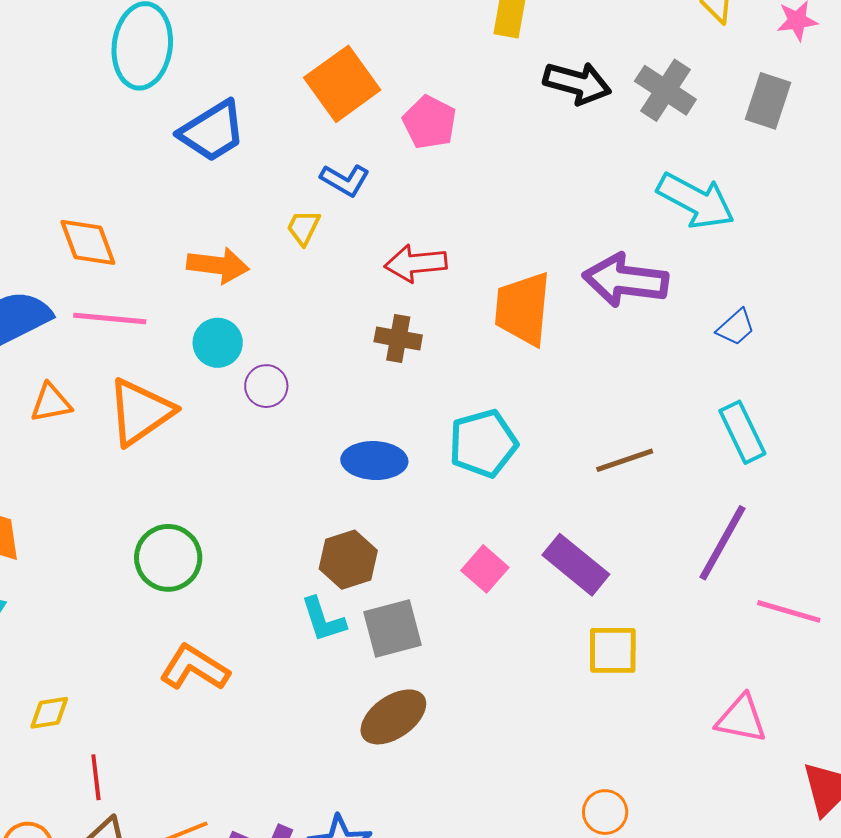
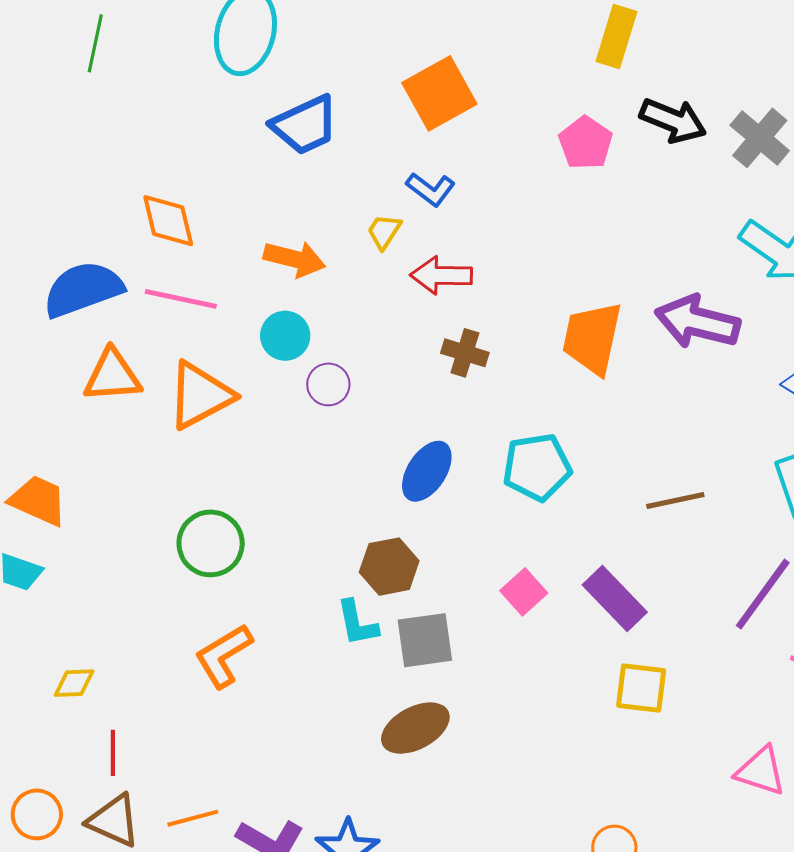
pink pentagon: (429, 122) -> (586, 143), moved
red arrow: (416, 263) -> (441, 275), moved
orange triangle: (51, 403) -> (112, 376), size x1.4
blue ellipse: (374, 461) -> (427, 471), turned -66
orange L-shape: (194, 668) -> (224, 656), turned -70

